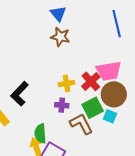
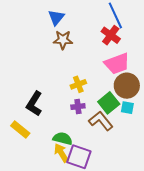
blue triangle: (58, 14) -> (56, 17), turned 30
red cross: (91, 81) -> (111, 35), moved
green semicircle: (40, 134) -> (63, 139), turned 120

